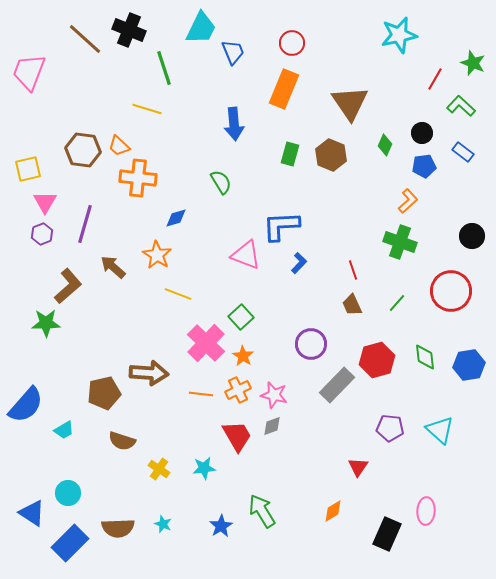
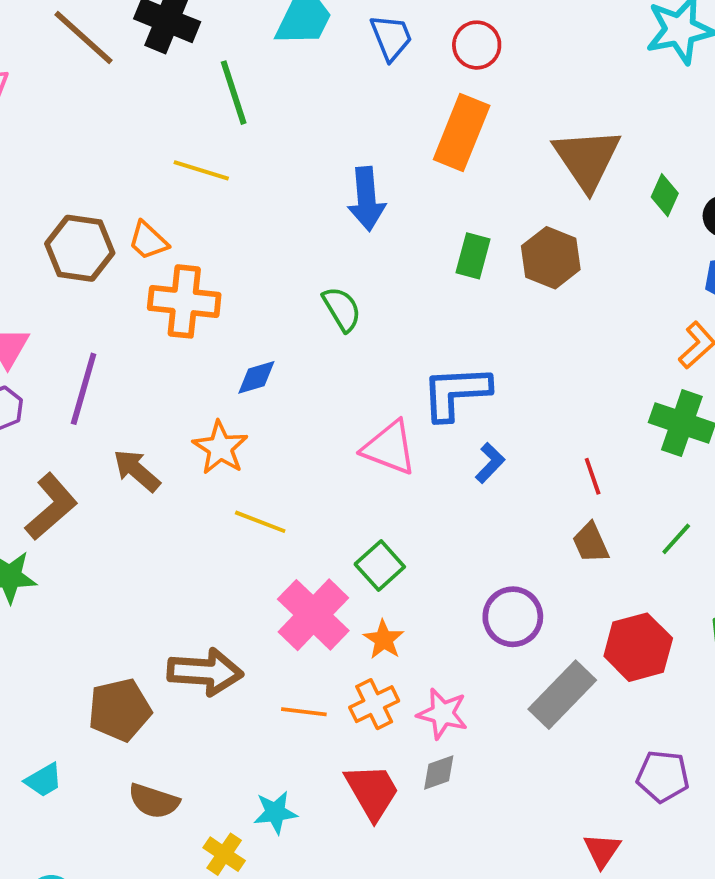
blue trapezoid: (233, 52) -> (391, 37), moved
green diamond: (385, 145) -> (665, 195), moved
cyan star: (204, 468) -> (275, 812), moved

